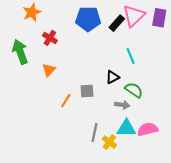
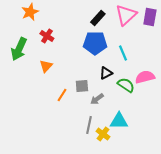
blue pentagon: (88, 19) -> (95, 43), moved
black rectangle: (117, 23) -> (98, 18), moved
green arrow: (20, 52) -> (19, 49), turned -135
gray arrow: (122, 105) -> (97, 99), moved, turned 136
pink semicircle: (148, 129) -> (145, 77), moved

